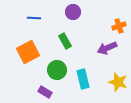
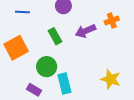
purple arrow: (107, 48) -> (85, 31), moved
cyan rectangle: (83, 79) -> (64, 83), moved

